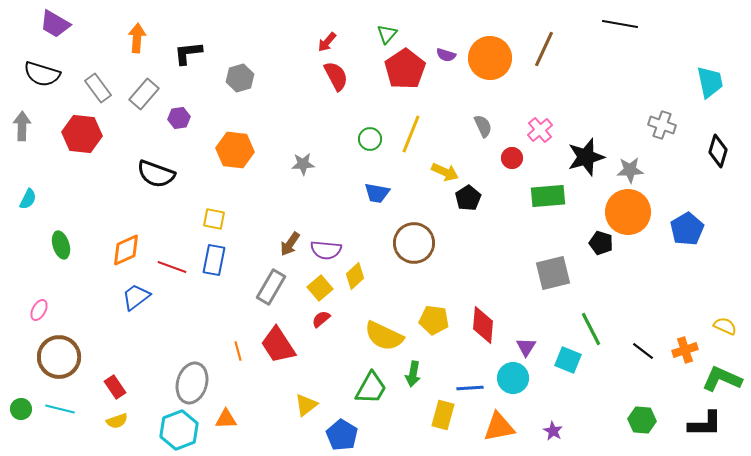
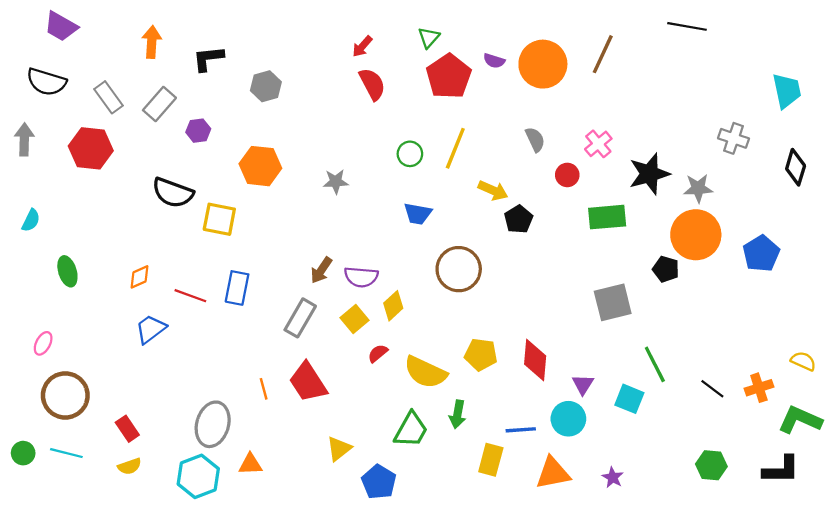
yellow square: (214, 219) -> (219, 219), moved, size x1.4
orange diamond: (126, 250) -> (140, 277), size x0.7
red semicircle: (321, 319) -> (378, 353), moved

